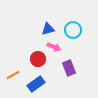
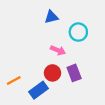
blue triangle: (48, 29) -> (51, 17), moved
red circle: (38, 59) -> (52, 73), moved

